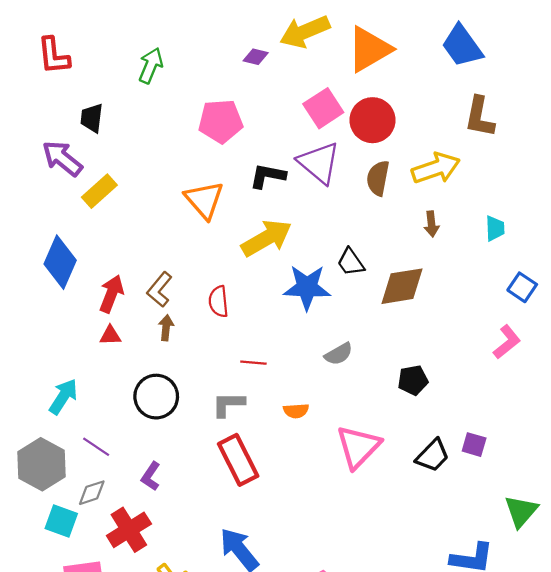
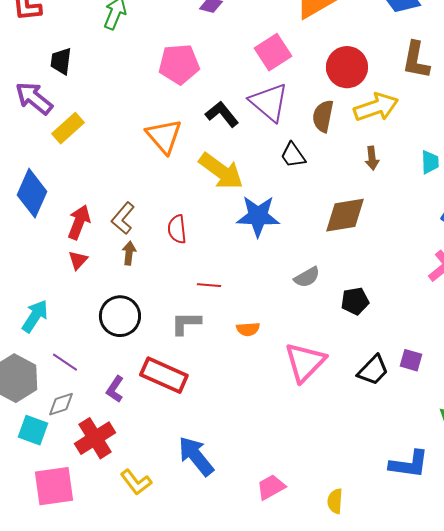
red circle: (373, 120) -> (347, 67), moved
black L-shape: (268, 176) -> (222, 114), turned 40
yellow arrow: (267, 238) -> (221, 171), turned 66
black trapezoid: (351, 262) -> (293, 155), moved
red triangle: (110, 335) -> (78, 260), turned -45
gray semicircle: (339, 354) -> (307, 277), moved
red rectangle: (238, 460) -> (164, 375), moved, turned -39

